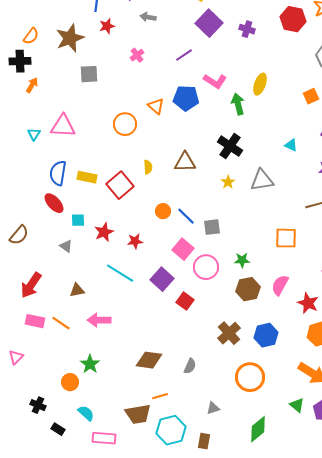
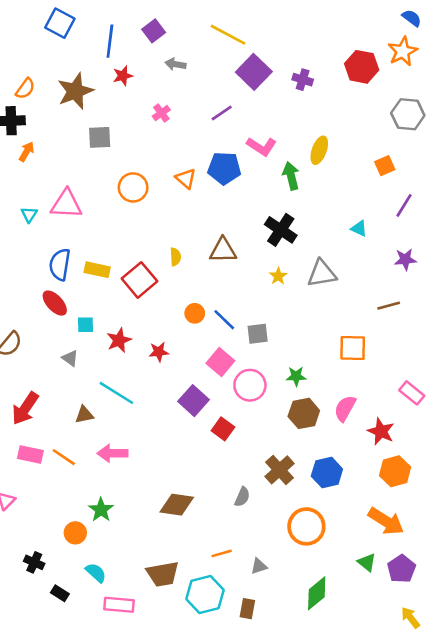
orange circle: (125, 124) -> (133, 187), moved
cyan line: (120, 273) -> (116, 393), moved
gray semicircle: (190, 366) -> (242, 497), moved
orange line: (160, 396) -> (222, 553), moved

